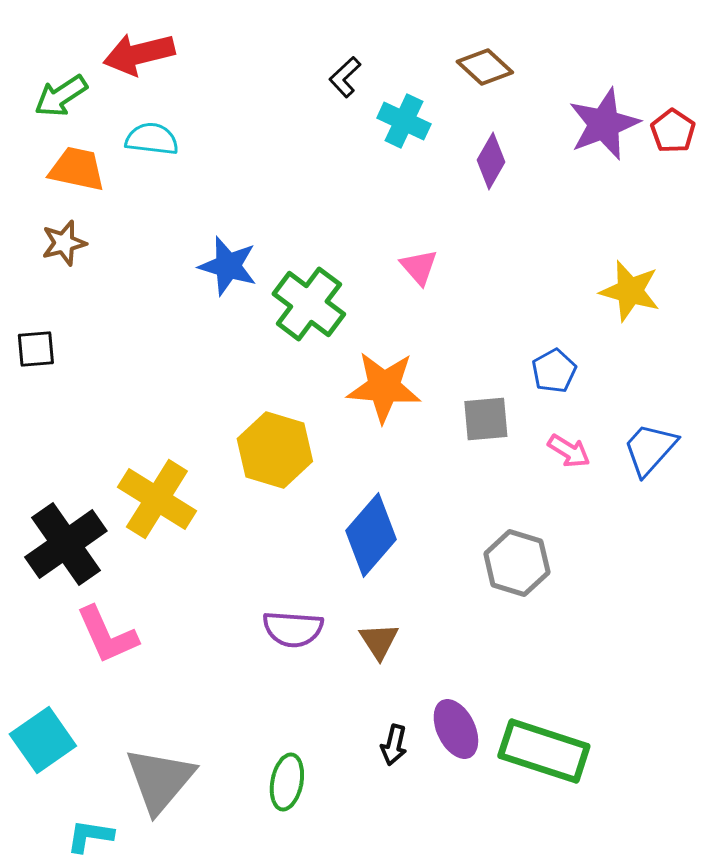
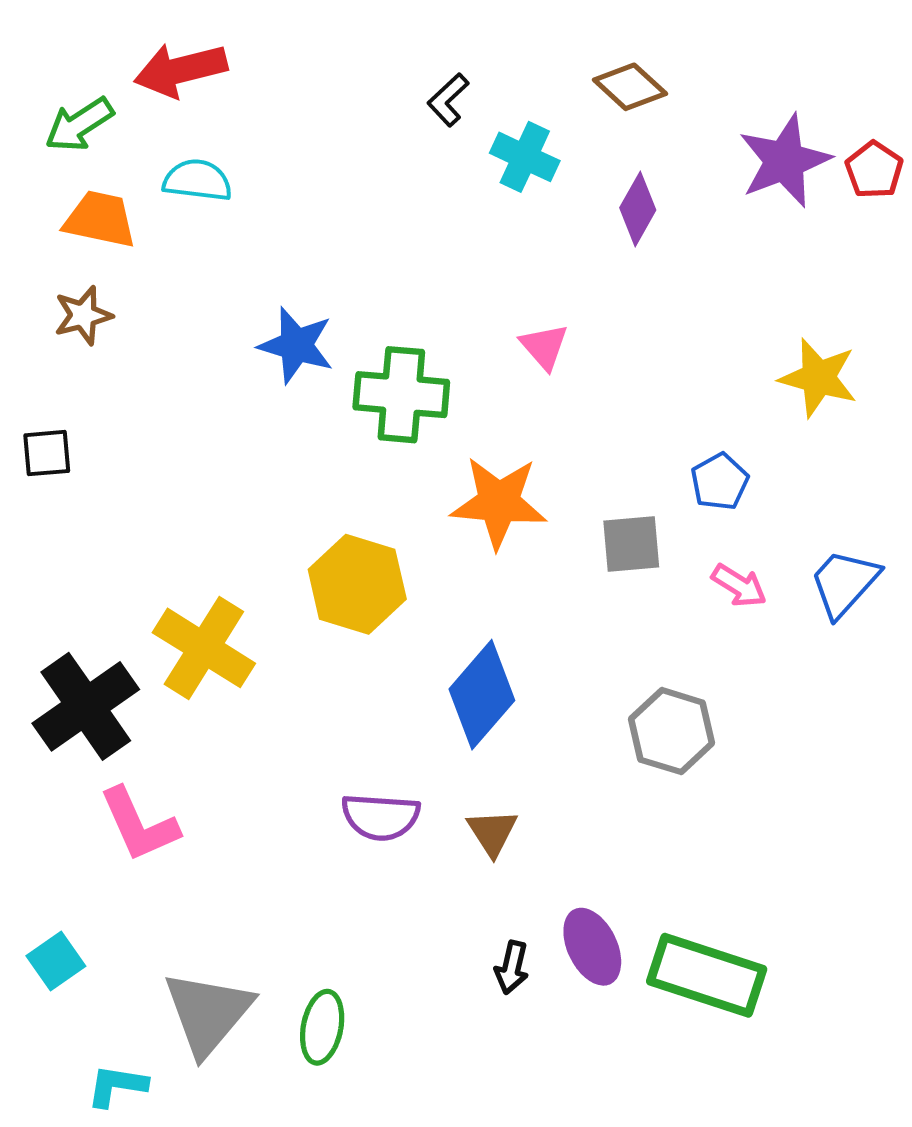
green cross: (309, 304) -> (401, 395), turned -32
cyan square: (43, 740) -> (56, 961), size x0.7
green ellipse: (287, 782) -> (322, 1027), moved

